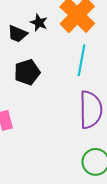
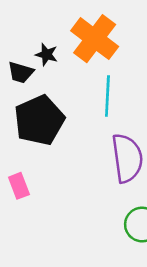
black pentagon: (27, 72) -> (39, 120), size x1.5

